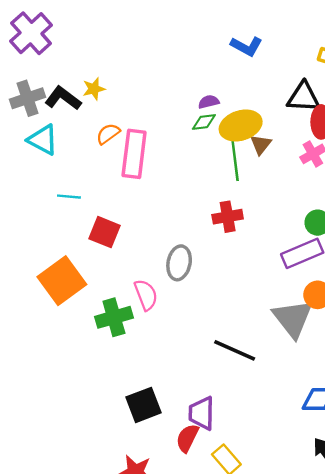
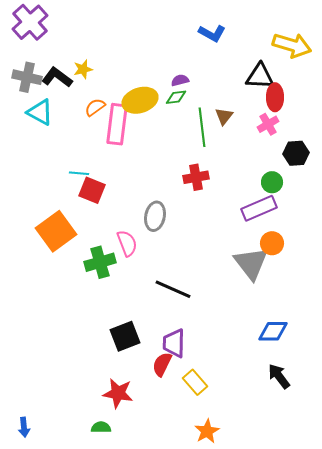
gray cross: (28, 98) -> (27, 77), turned 32
yellow ellipse: (241, 126) -> (140, 100), moved
cyan line: (69, 197) -> (79, 173), moved
black line: (235, 350) -> (173, 289), moved

